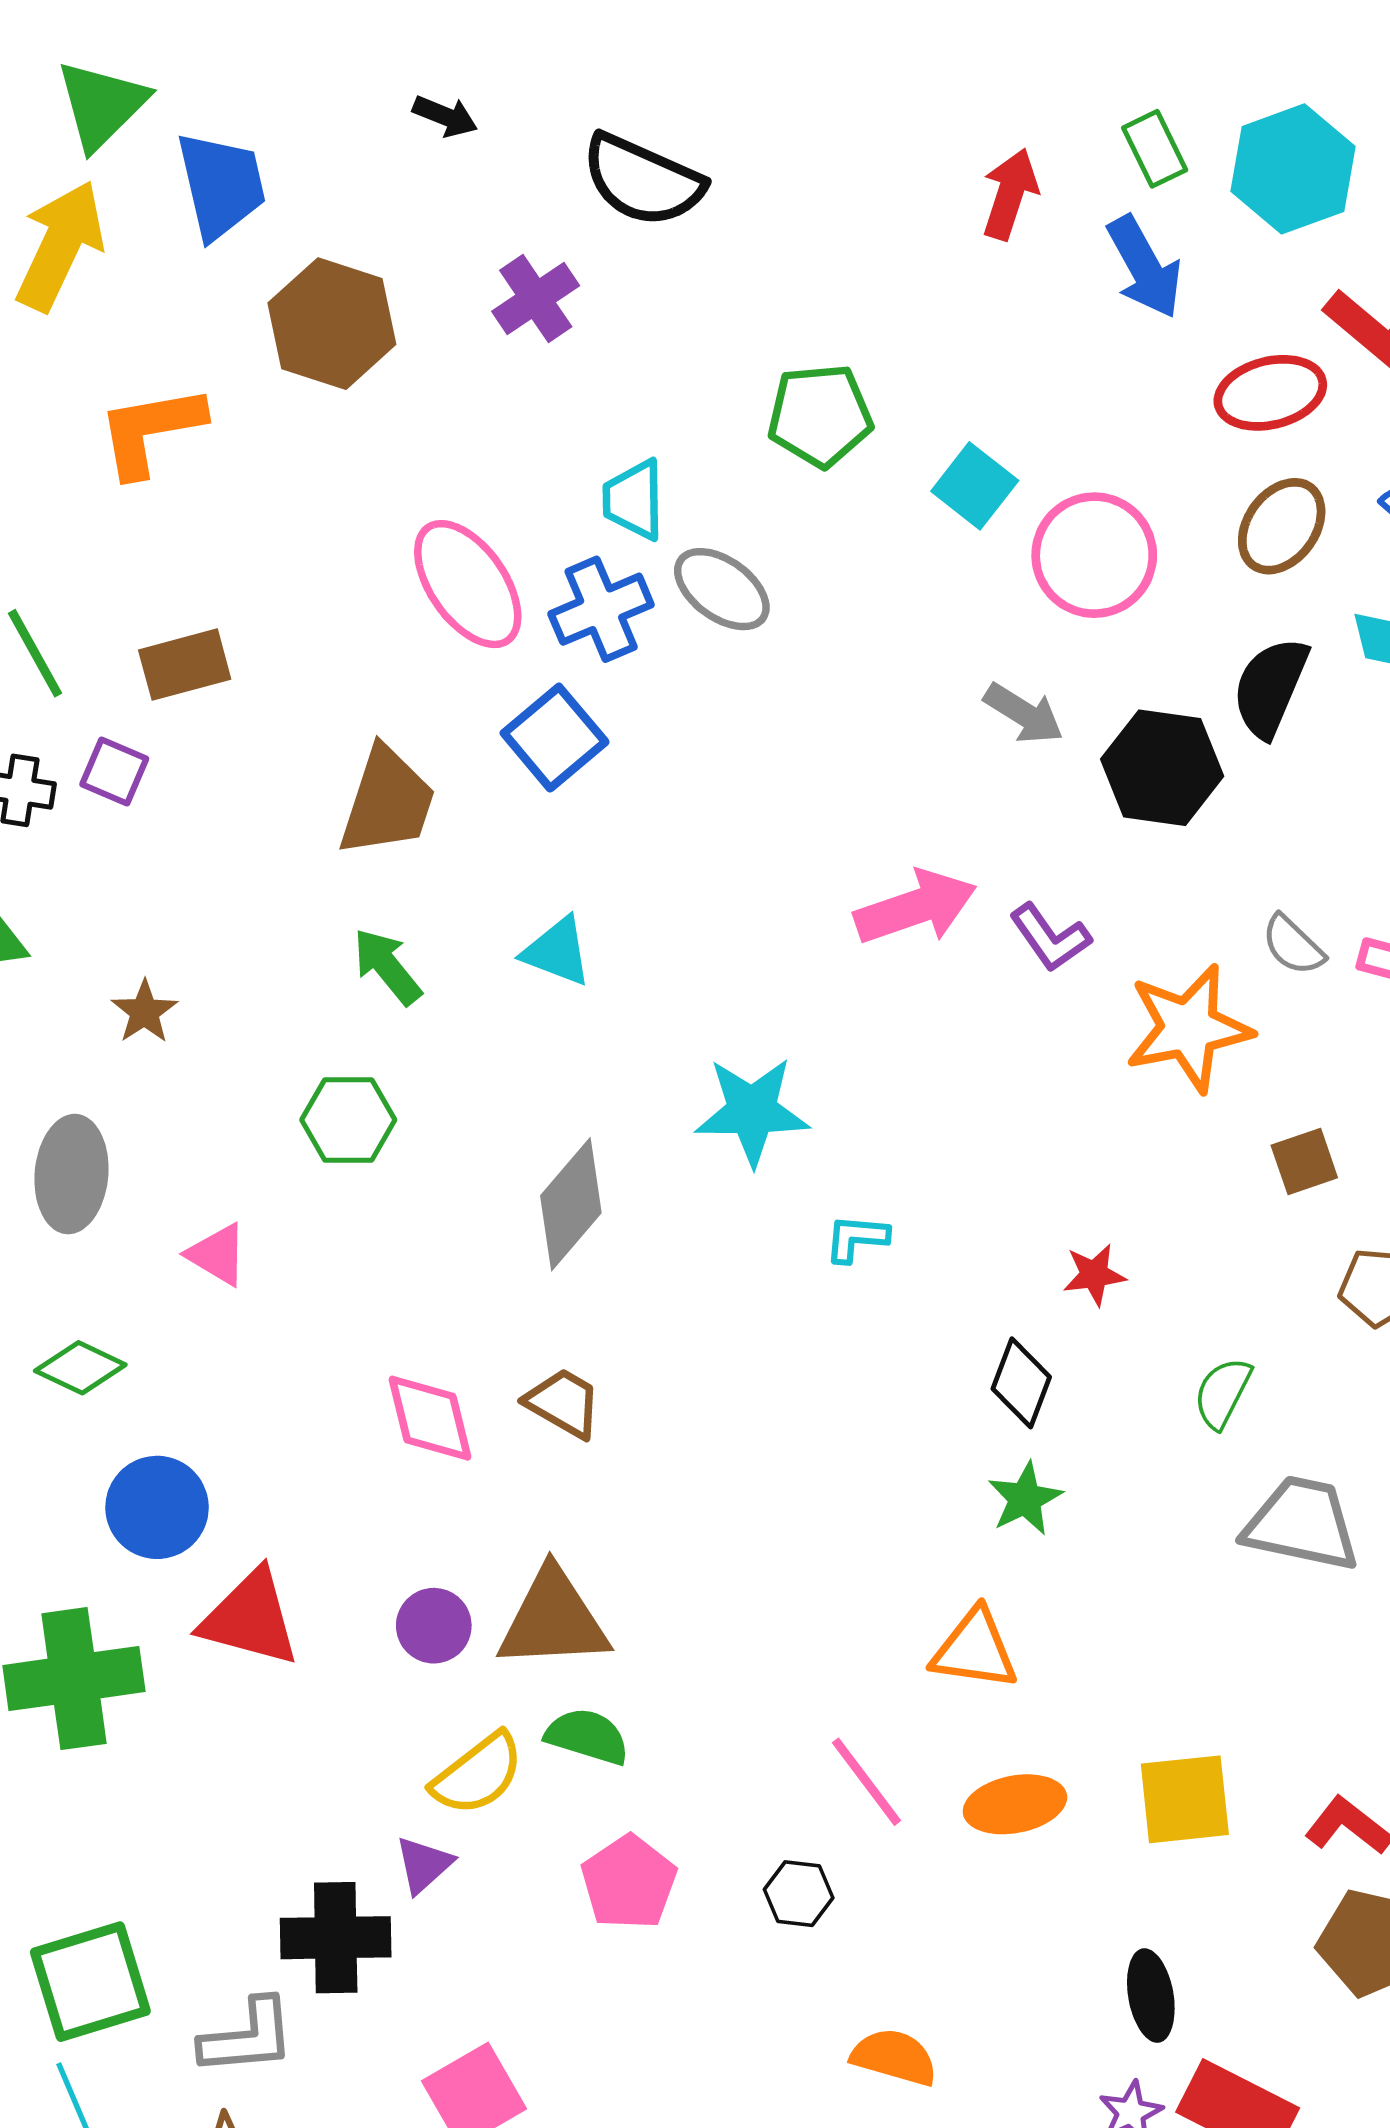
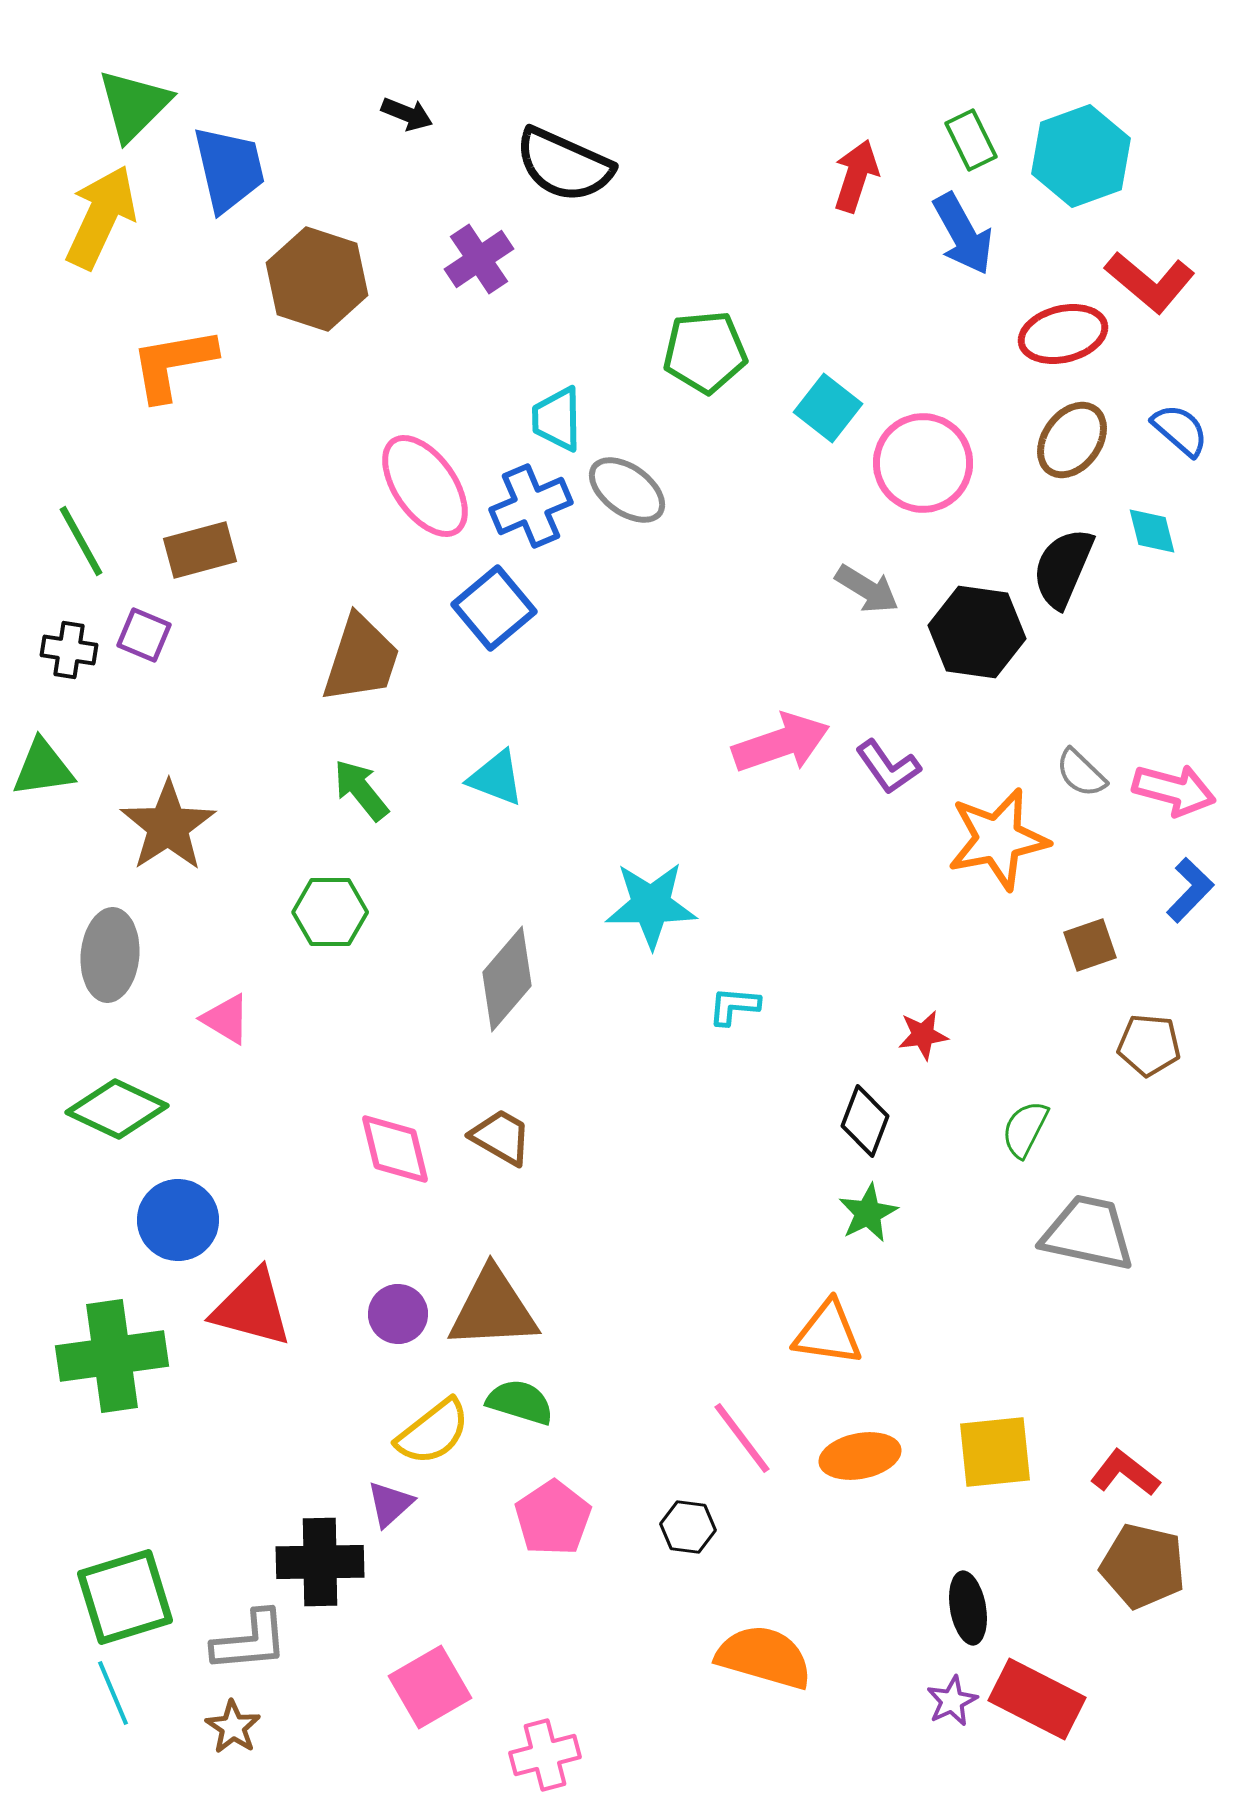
brown star: (144, 1012) -> (168, 826), size x1.8
green diamond: (80, 1368) -> (117, 1109), size x1.4
orange semicircle: (894, 2057) -> (764, 1657), size x1.4

